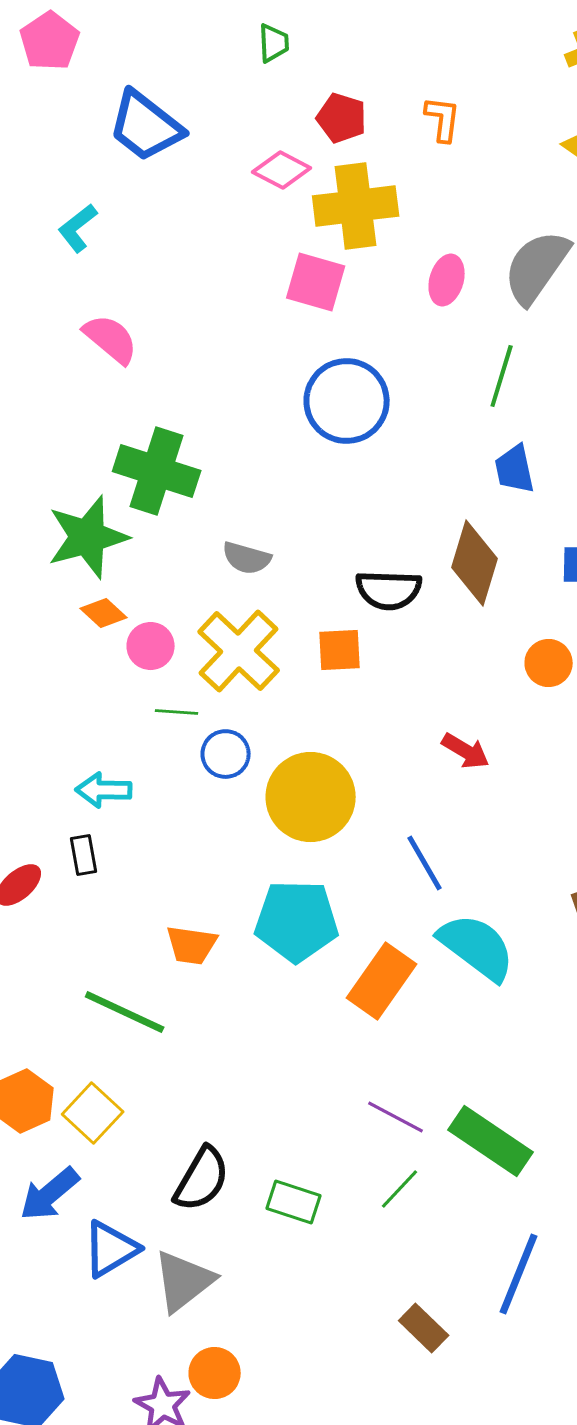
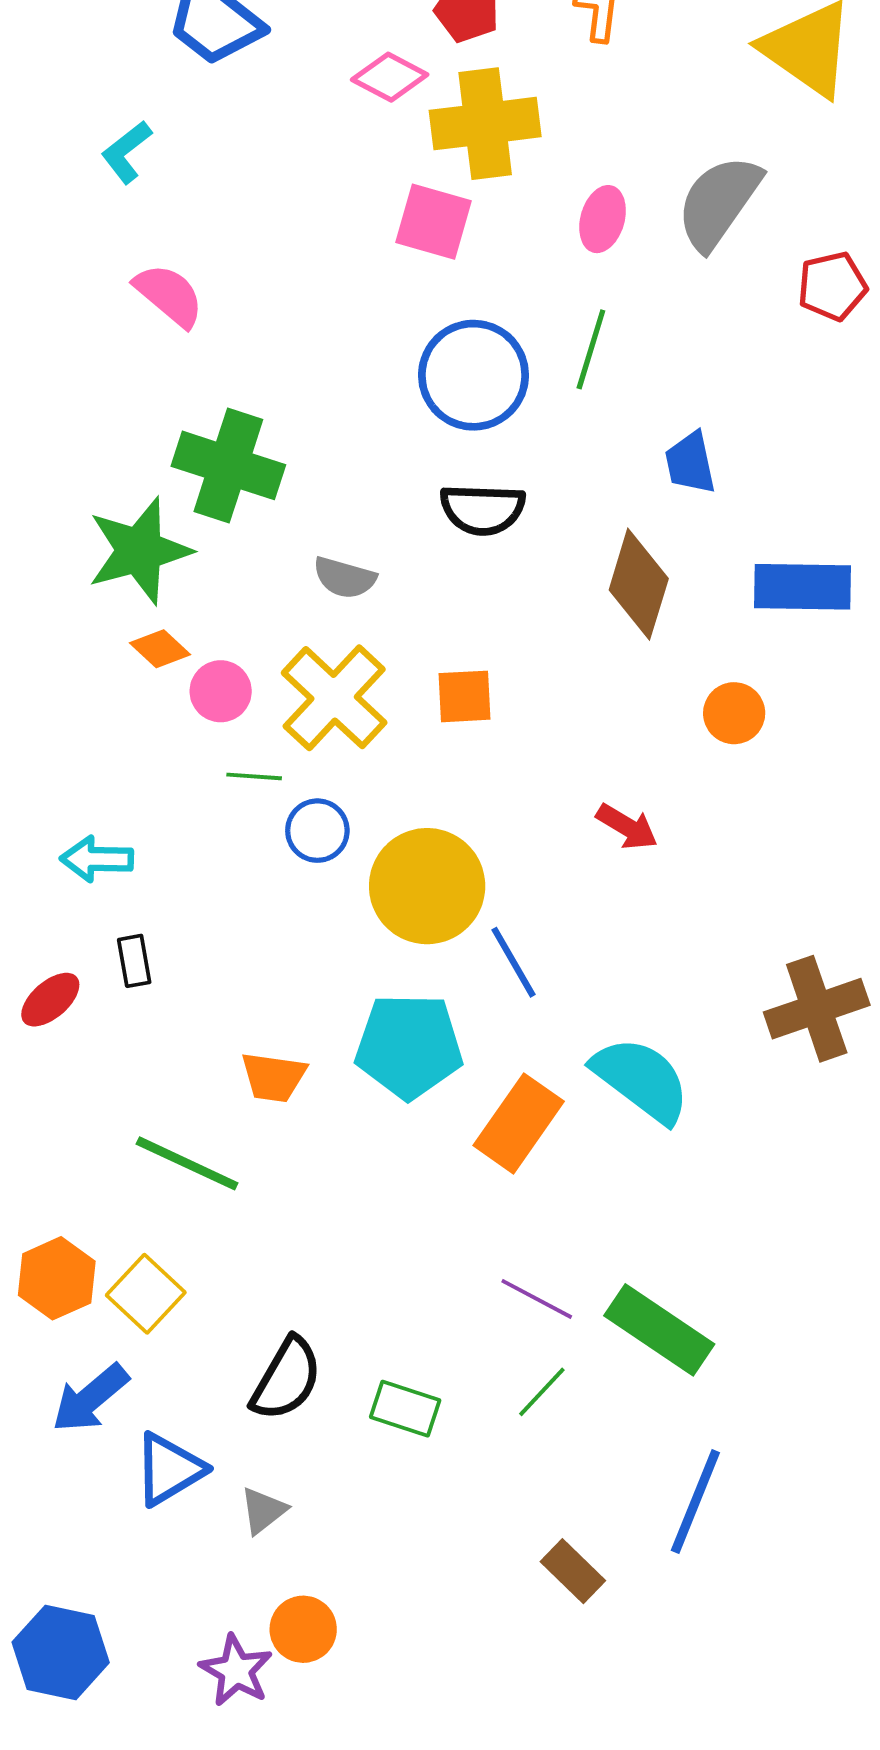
green line: (502, 376) -> (591, 349), moved
black semicircle: (389, 590) -> (483, 509), moved
cyan arrow: (104, 790) -> (97, 859), moved
blue line: (425, 863) -> (514, 962), moved
gray triangle: (184, 1281) -> (263, 1511), size x0.6

